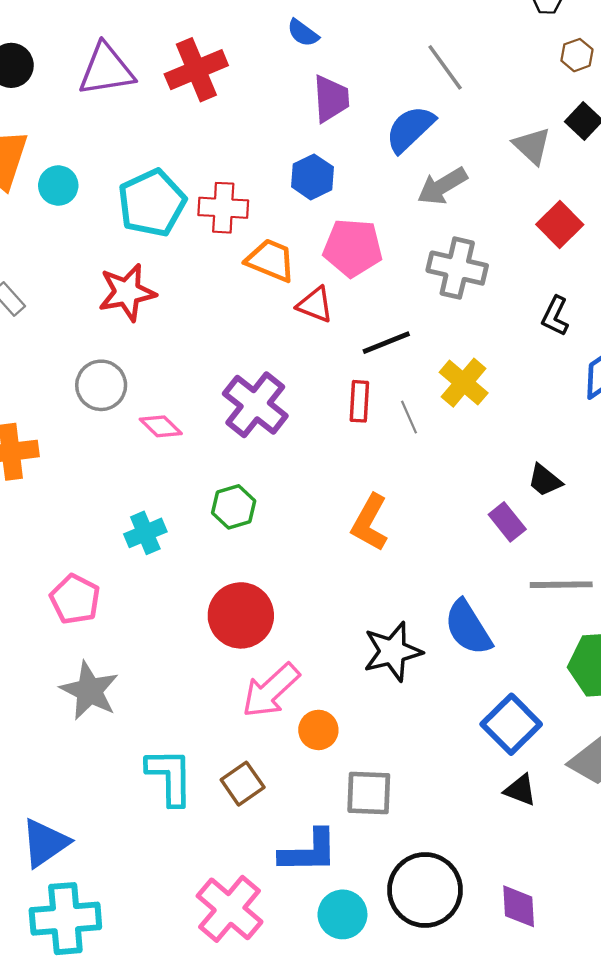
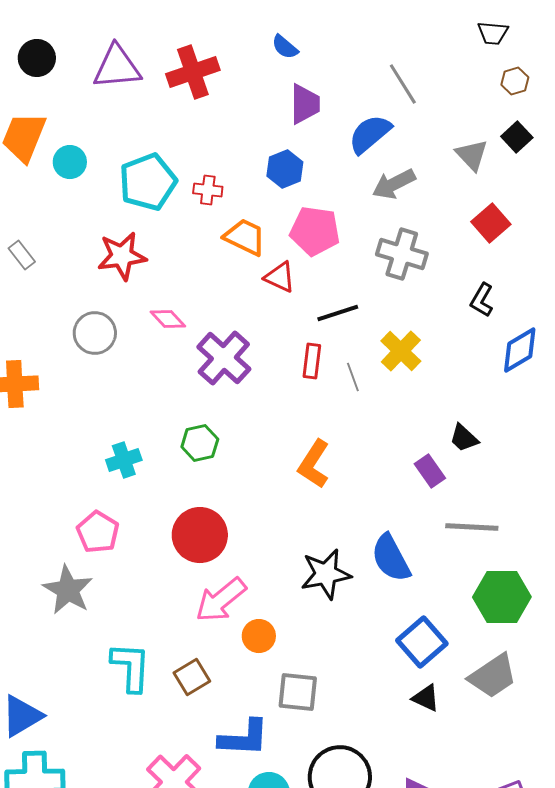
red cross: (223, 208) -> (208, 190), size x0.7
pink diamond: (161, 426) -> (168, 319), moved
pink pentagon: (75, 599) -> (98, 532), moved

